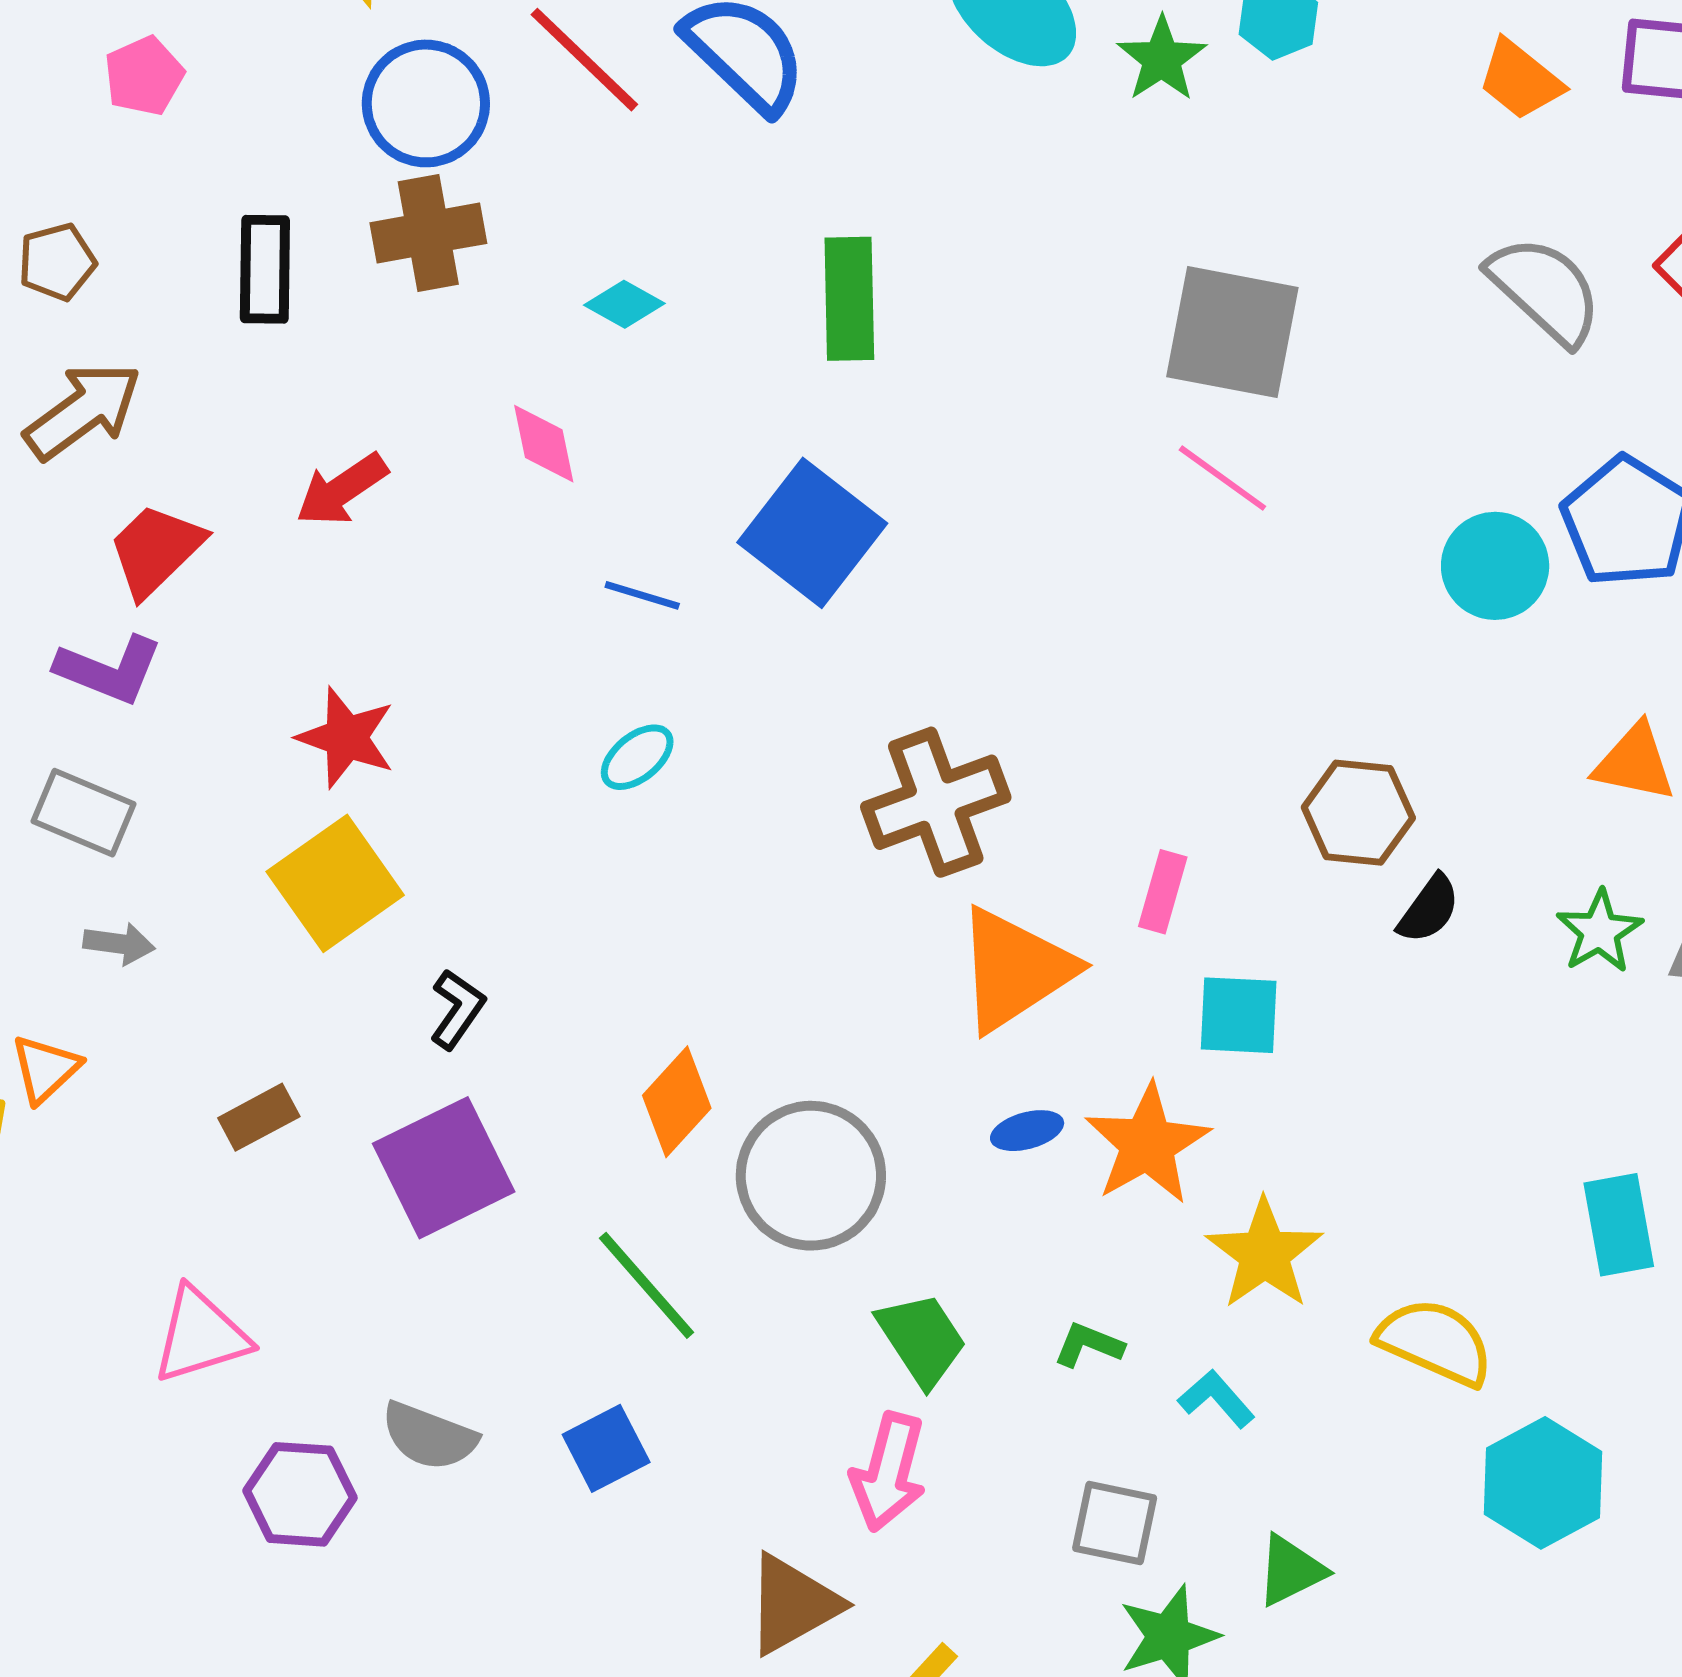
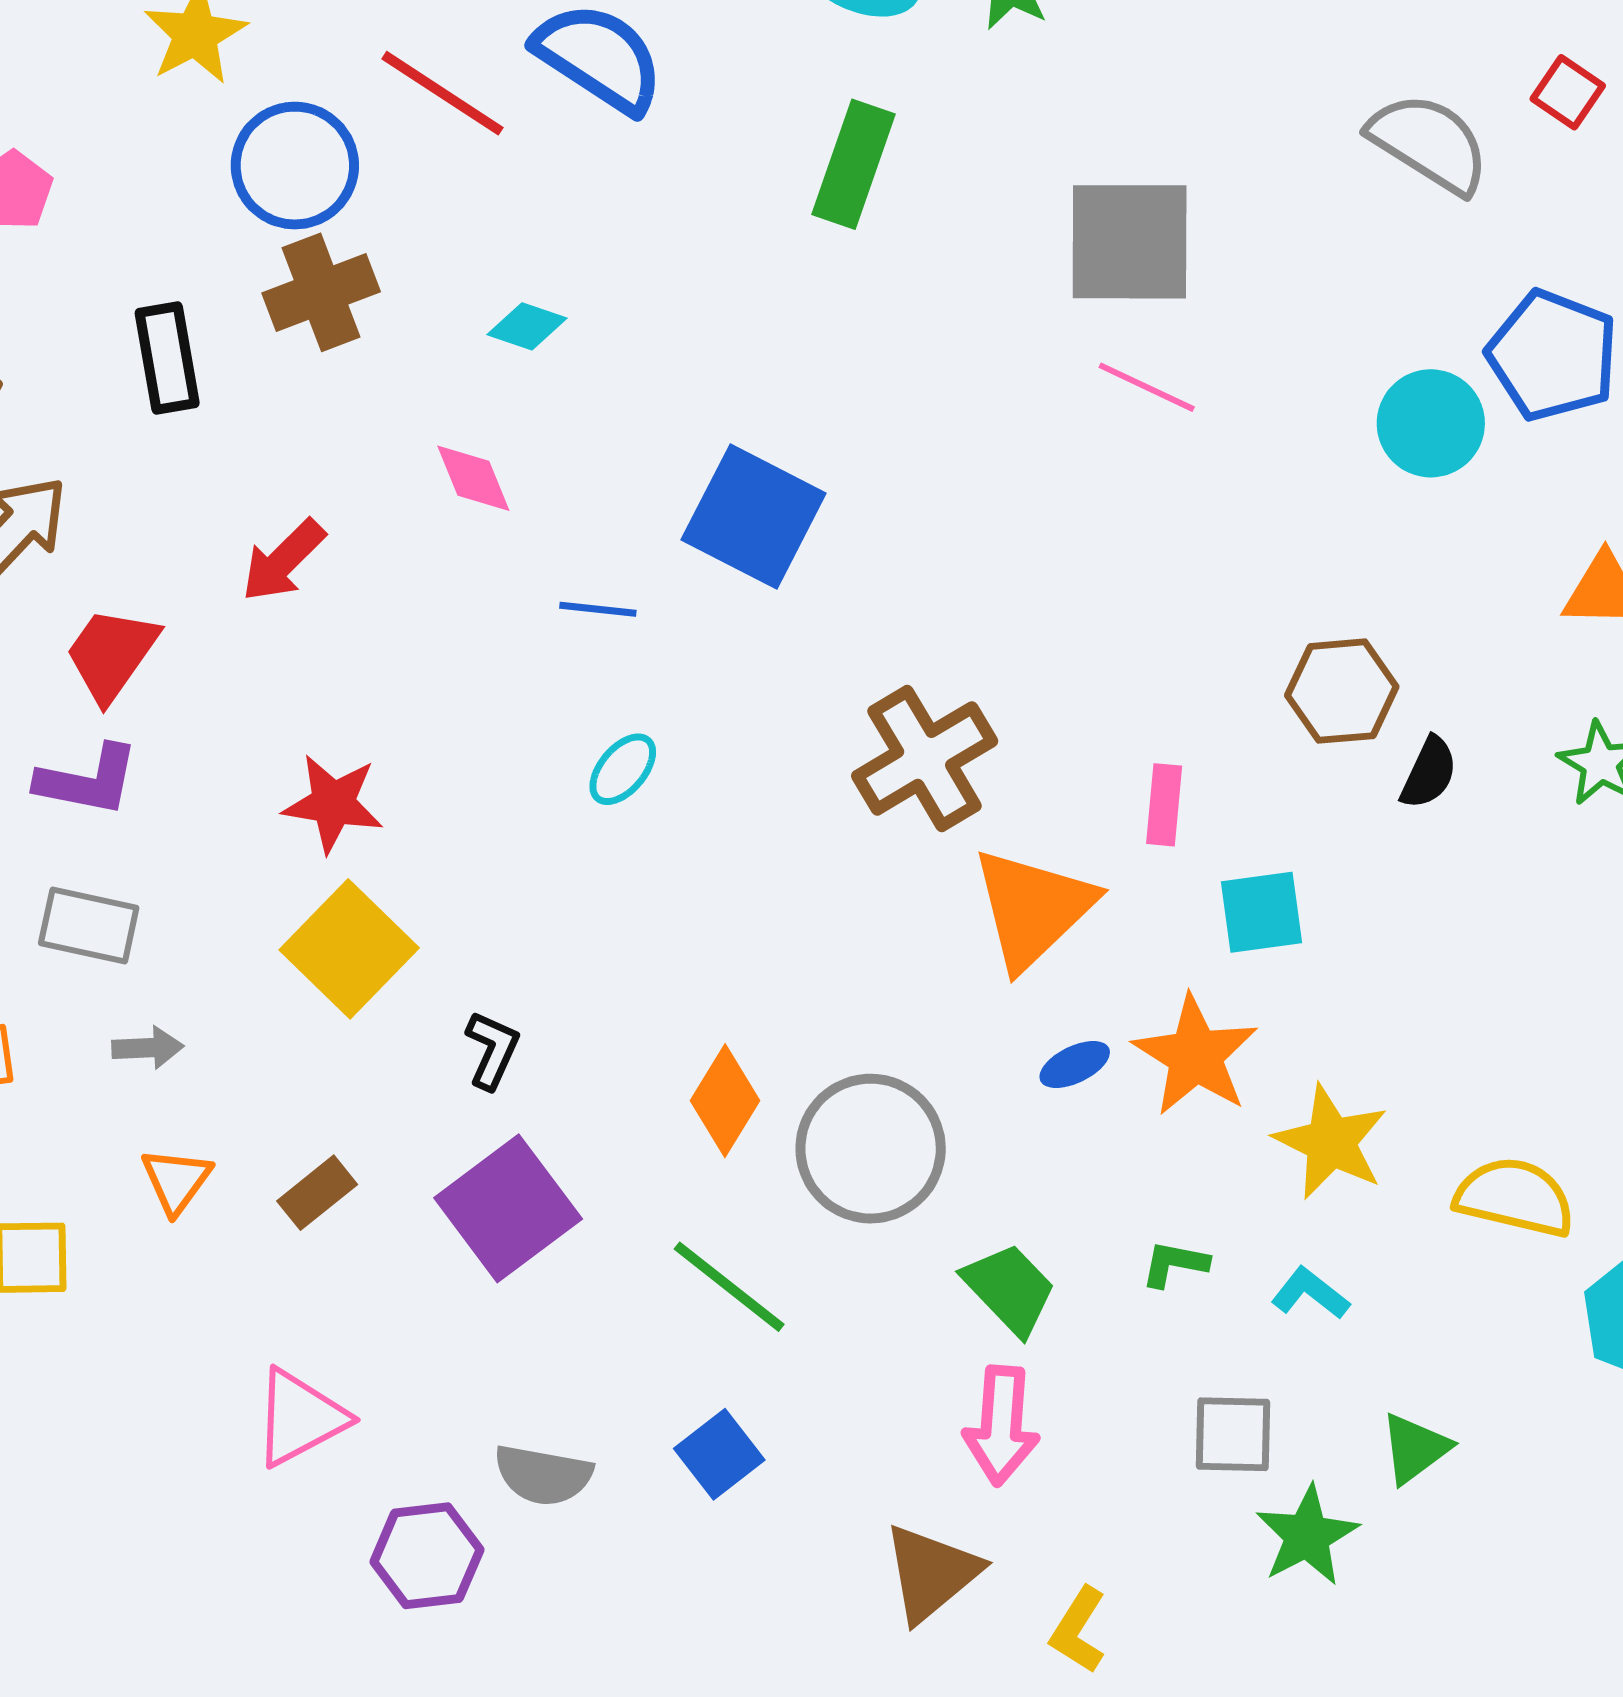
green rectangle: (849, 299) -> (853, 164), moved, turned 31
orange triangle: (45, 1069) -> (176, 1181), moved

